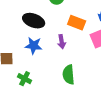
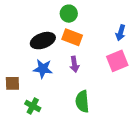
black ellipse: (34, 21) -> (43, 41), turned -40
orange rectangle: (77, 23) -> (72, 37), moved

